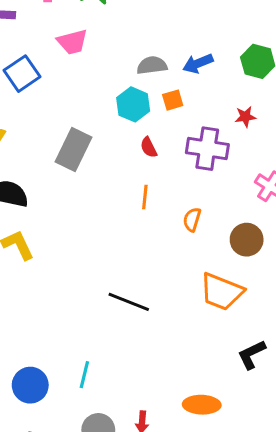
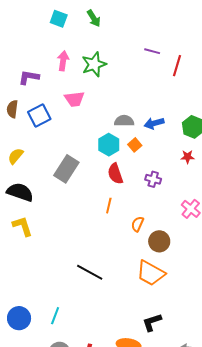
orange square: (173, 100) -> (135, 145), turned -32
red star: (245, 117) -> (188, 157), moved
red semicircle: (149, 147) -> (115, 174), size x1.5
purple cross: (207, 149) -> (153, 179), size x0.6
brown circle: (247, 240) -> (159, 241), moved
black L-shape: (252, 355) -> (152, 322), moved

